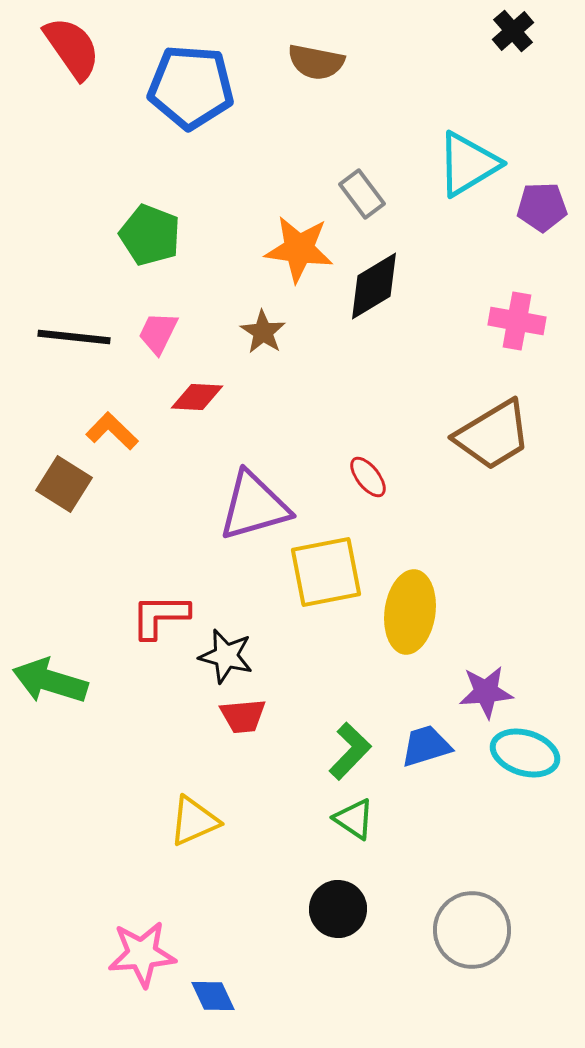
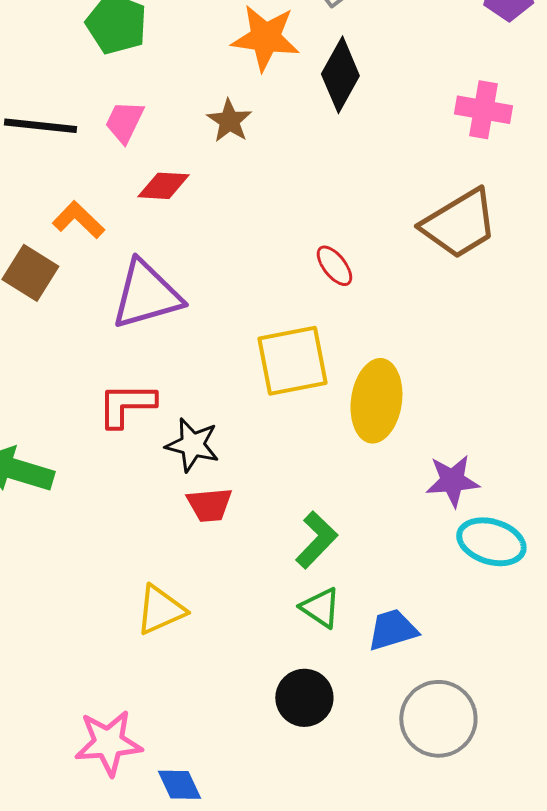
black diamond: (374, 286) -> (340, 75), turned -30
purple triangle: (254, 506) -> (146, 295), moved
blue trapezoid: (426, 746) -> (392, 630), moved

